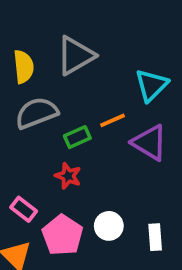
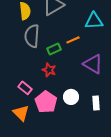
cyan triangle: (151, 85) -> (94, 21), turned 42
gray semicircle: (37, 113) -> (32, 36), turned -65
purple triangle: (150, 143) -> (93, 64), moved

